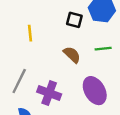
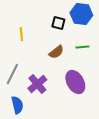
brown semicircle: (72, 55) -> (56, 52), turned 98
purple cross: (49, 93) -> (37, 84), turned 30

